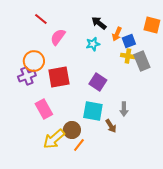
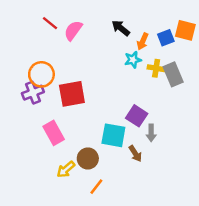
pink semicircle: (58, 37) -> (73, 30), moved
blue square: (129, 41) -> (166, 38), moved
cyan star: (93, 44) -> (133, 60), moved
purple square: (98, 82) -> (137, 116), moved
yellow arrow: (54, 139) -> (66, 169), size x0.7
orange line: (79, 145) -> (96, 187), moved

